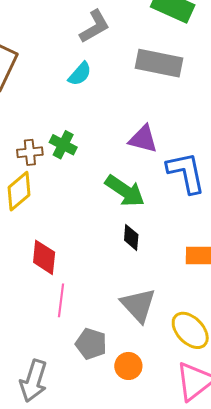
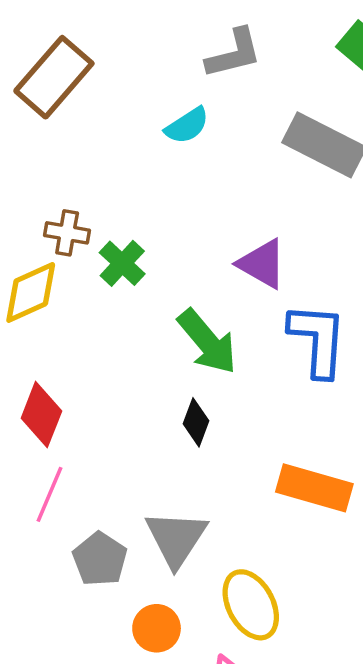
green cross: (63, 145) -> (122, 263), moved
gray pentagon: (91, 344) -> (100, 559), moved
orange circle: (128, 366) -> (157, 628), moved

